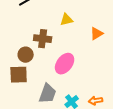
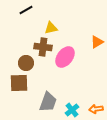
yellow triangle: (67, 20) -> (51, 28), moved
pink ellipse: (65, 64) -> (65, 57), moved

